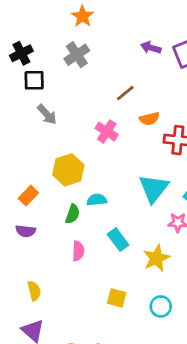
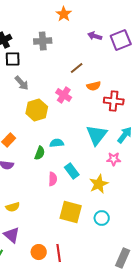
orange star: (83, 16) -> (64, 14), moved
gray cross: (77, 55) -> (43, 41), turned 30
yellow hexagon: (68, 170) -> (37, 110), moved
pink semicircle: (78, 251) -> (53, 179), moved
yellow semicircle: (34, 291) -> (13, 207), turned 88
yellow square: (117, 298) -> (71, 212), size x1.6

